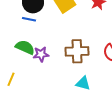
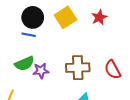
green semicircle: (25, 47) -> (25, 64), turned 132

